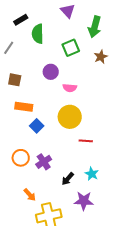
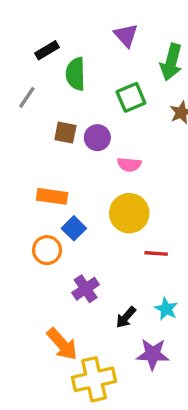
brown square: (15, 80) -> (65, 133), moved
orange circle: (21, 158) -> (47, 250), moved
orange arrow: (30, 195) -> (62, 344), size x1.5

